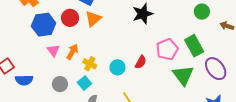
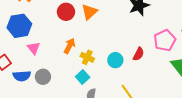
blue hexagon: (44, 25) -> (19, 26), moved
pink triangle: (53, 51) -> (34, 48), moved
gray circle: (60, 84) -> (43, 77), moved

